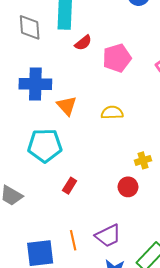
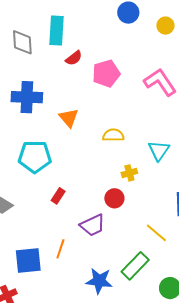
orange triangle: (67, 106) -> (69, 118), moved
yellow semicircle: (112, 113) -> (113, 135), moved
purple trapezoid: (108, 236) -> (93, 225), moved
orange line: (73, 240) -> (60, 249), turned 30

